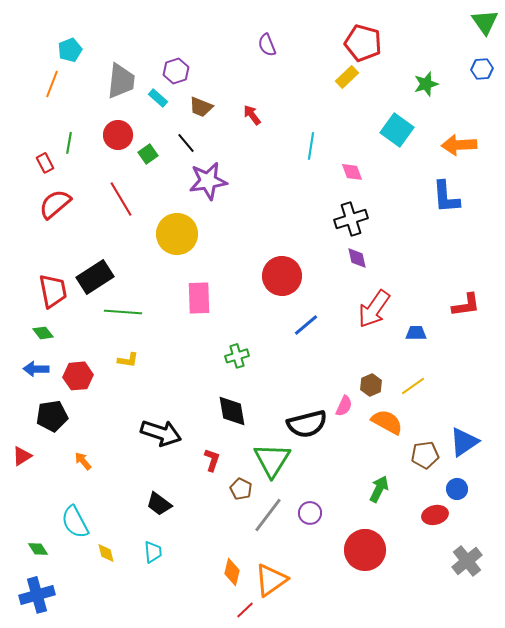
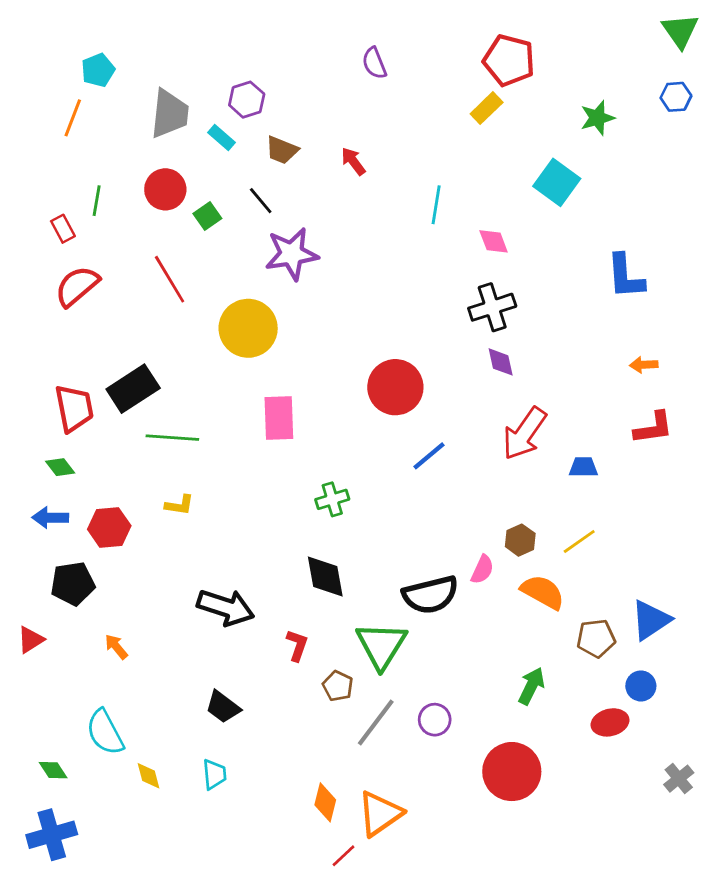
orange arrow: (459, 145) -> (644, 365), moved, size x0.6
gray cross: (467, 561) -> (679, 779), moved, size x0.7

